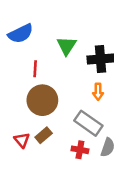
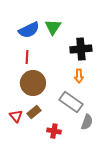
blue semicircle: (21, 34) -> (29, 30), moved
green triangle: (67, 46) -> (53, 27), moved
red cross: (80, 150) -> (54, 131), moved

